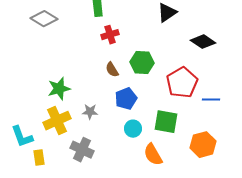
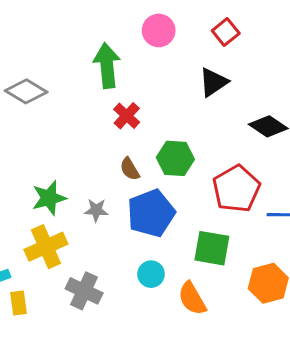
red cross: (110, 35) -> (127, 116), turned -30
blue pentagon: (126, 99) -> (151, 213), size x1.4
gray star: (90, 112) -> (96, 210), moved
cyan circle: (133, 129) -> (151, 274), moved

